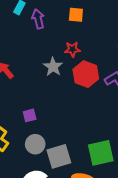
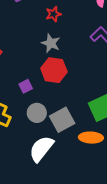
gray star: (53, 67) -> (51, 43), moved
red hexagon: (86, 74) -> (54, 70), moved

